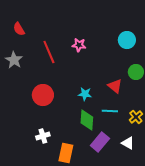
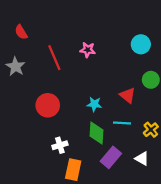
white cross: (43, 136) -> (60, 145), moved

